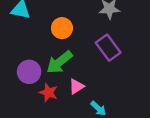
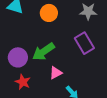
orange circle: (62, 28) -> (49, 13), moved
red star: (48, 93) -> (23, 82), moved

